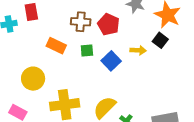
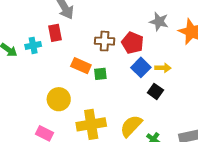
black square: (160, 40) -> (155, 91), moved
green square: (87, 50) -> (100, 74), moved
blue square: (111, 61) -> (141, 67), moved

